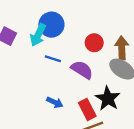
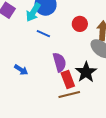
purple semicircle: (82, 70) -> (59, 62), moved, turned 36
blue arrow: (55, 102) -> (21, 70), moved

